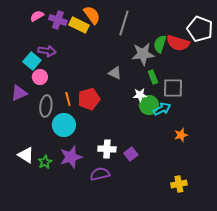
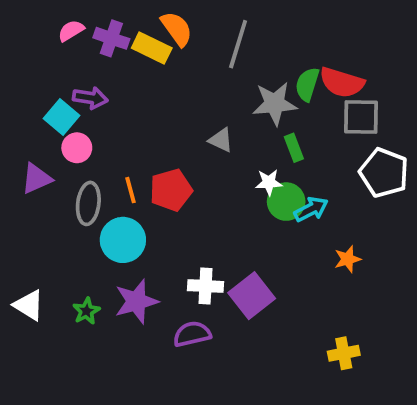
white pentagon: (200, 29) -> (384, 173), moved
gray square: (173, 88) -> (361, 117), moved
purple square: (131, 154) -> (252, 296), size x1.6
white triangle: (26, 155) -> (29, 305), moved

